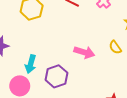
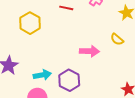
cyan arrow: (31, 64) -> (42, 75), turned -102

